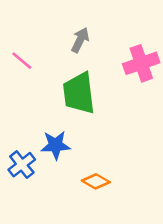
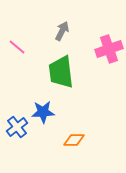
orange diamond: (96, 181) -> (74, 140), turned -30

